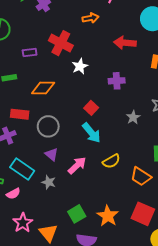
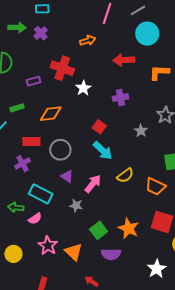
gray star: (49, 182) -> (76, 205), moved

